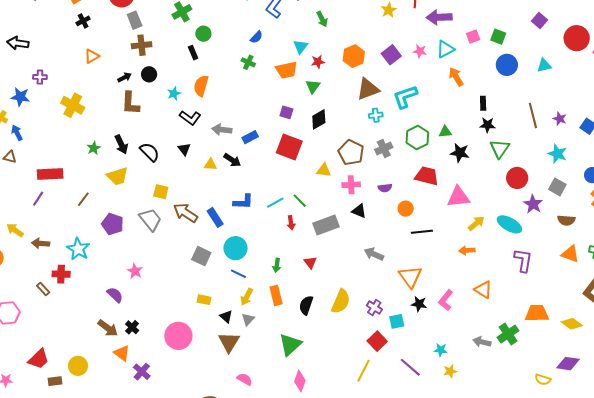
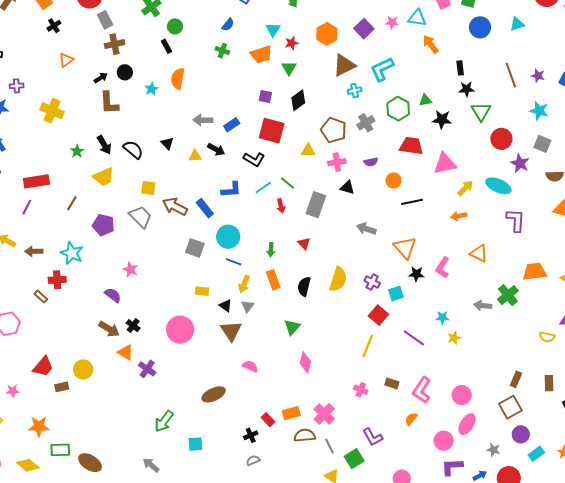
cyan triangle: (445, 49) -> (417, 18), turned 42
black L-shape: (190, 118) -> (254, 159), moved
gray rectangle: (326, 225) -> (316, 205), turned -45
green triangle: (290, 345) -> (292, 327), size x0.7

